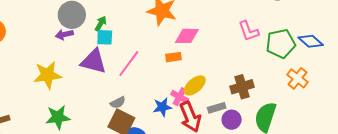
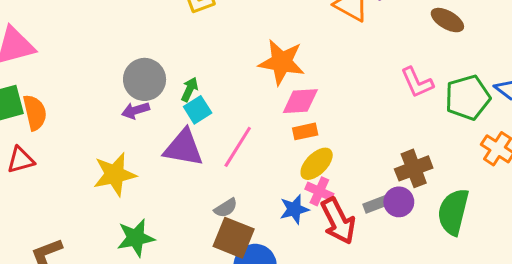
pink diamond: (187, 36) -> (300, 101), moved
cyan square: (105, 37) -> (198, 110), turned -30
yellow ellipse: (195, 85) -> (317, 164), moved
purple circle: (232, 120) -> (399, 202), moved

